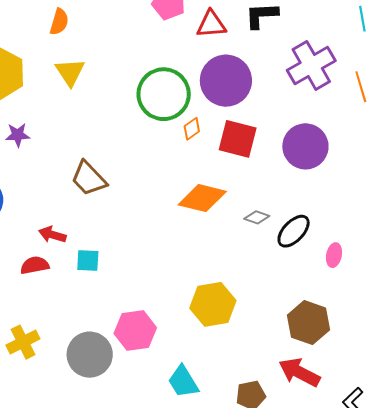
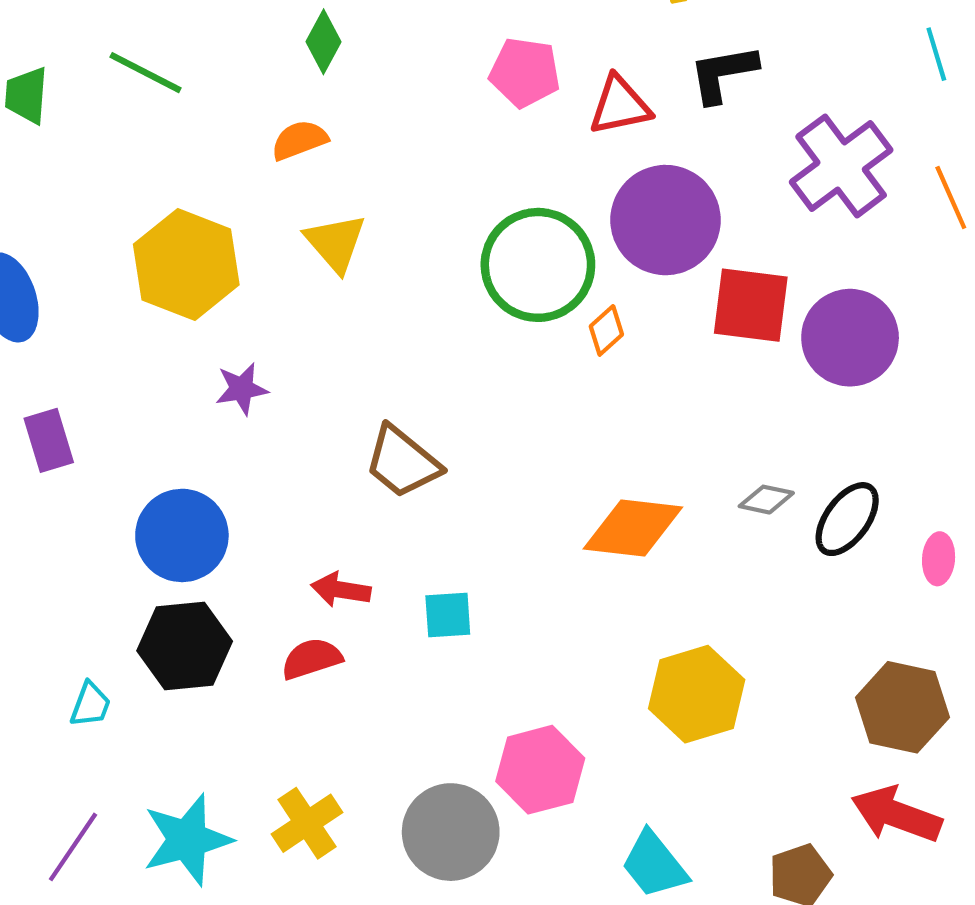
orange semicircle: (59, 22) -> (299, 140), turned -120
red square: (238, 139) -> (751, 305), moved
orange diamond: (202, 198) -> (633, 528), moved
cyan square: (88, 260) -> (448, 615), moved

